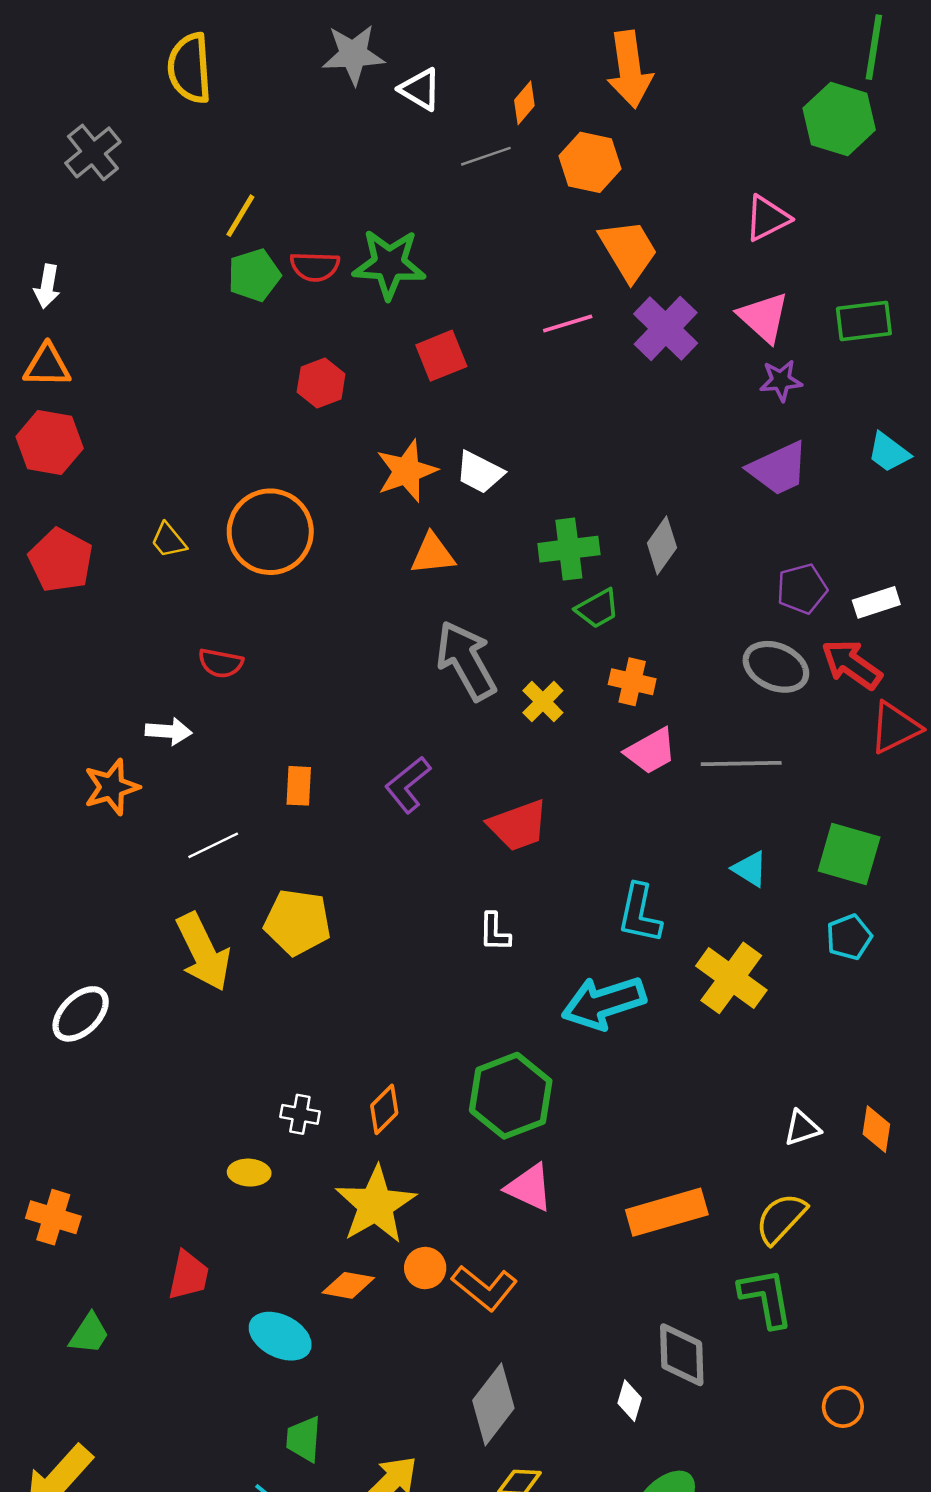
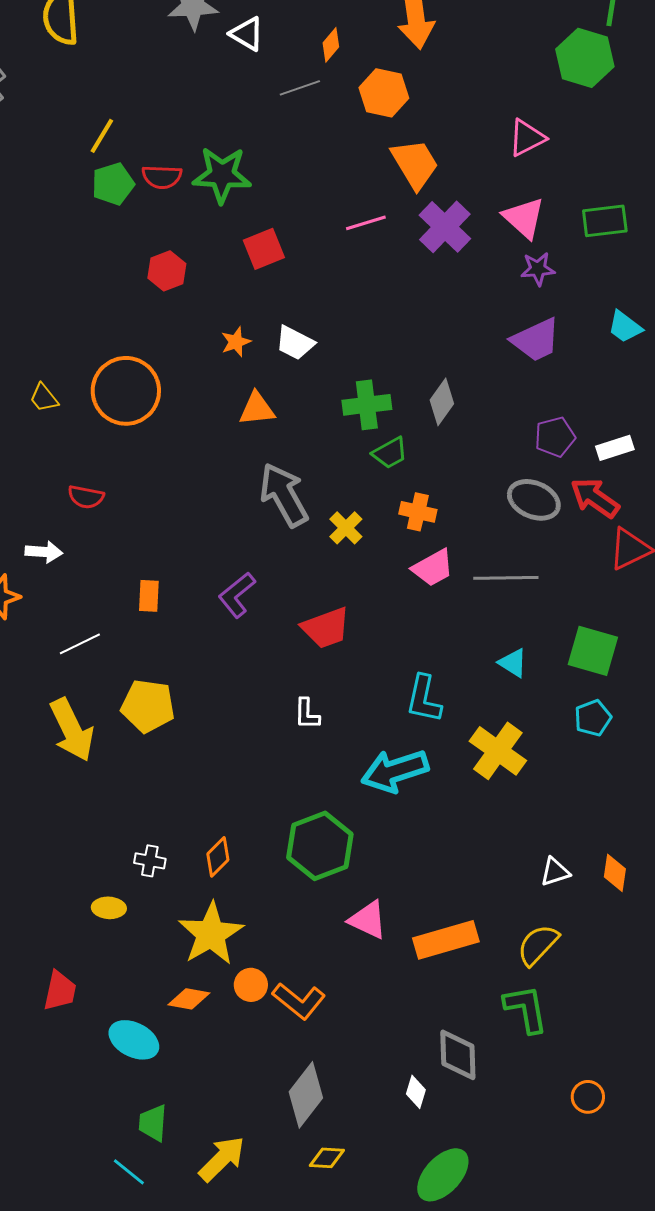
orange star: (407, 471) -> (236, 342), size x0.6
pink triangle: (529, 1187) -> (368, 920), moved

